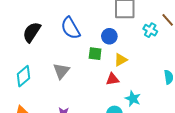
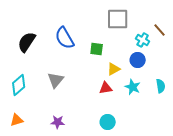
blue circle: (109, 36) -> (138, 60), moved
green square: (95, 54) -> (97, 49), moved
cyan star: (133, 99) -> (133, 87), moved

